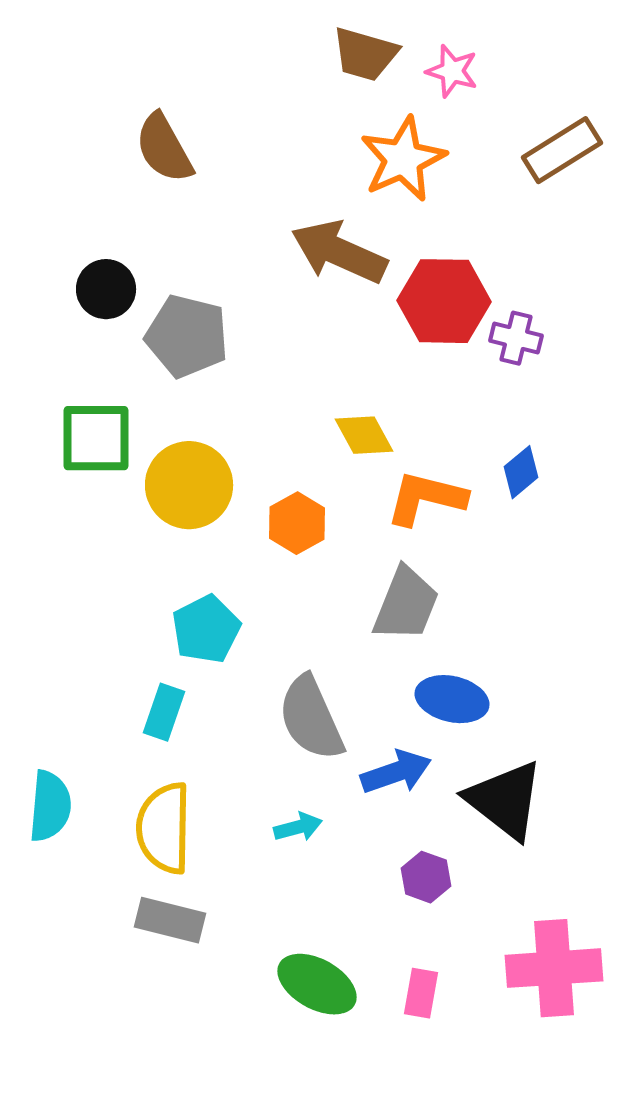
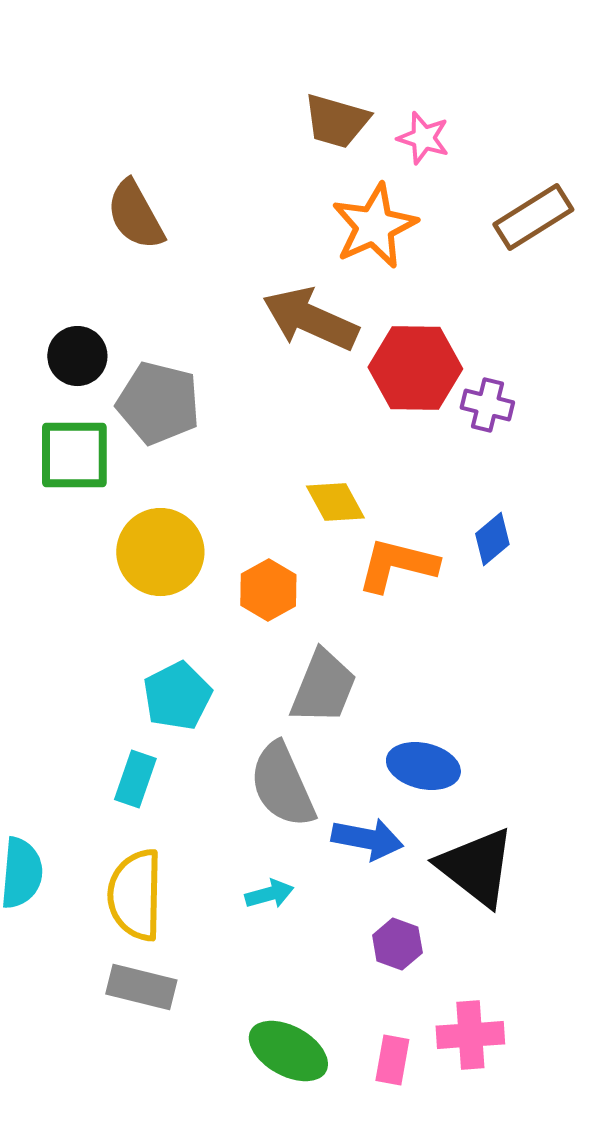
green square: (96, 438) -> (74, 455), moved
gray trapezoid: (406, 604) -> (323, 687), moved
blue arrow: (396, 772) -> (367, 839), turned 30
pink cross: (554, 968) -> (470, 1035), moved, size x0.7

